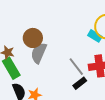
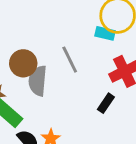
gray line: (76, 67) -> (70, 60), moved, turned 30

